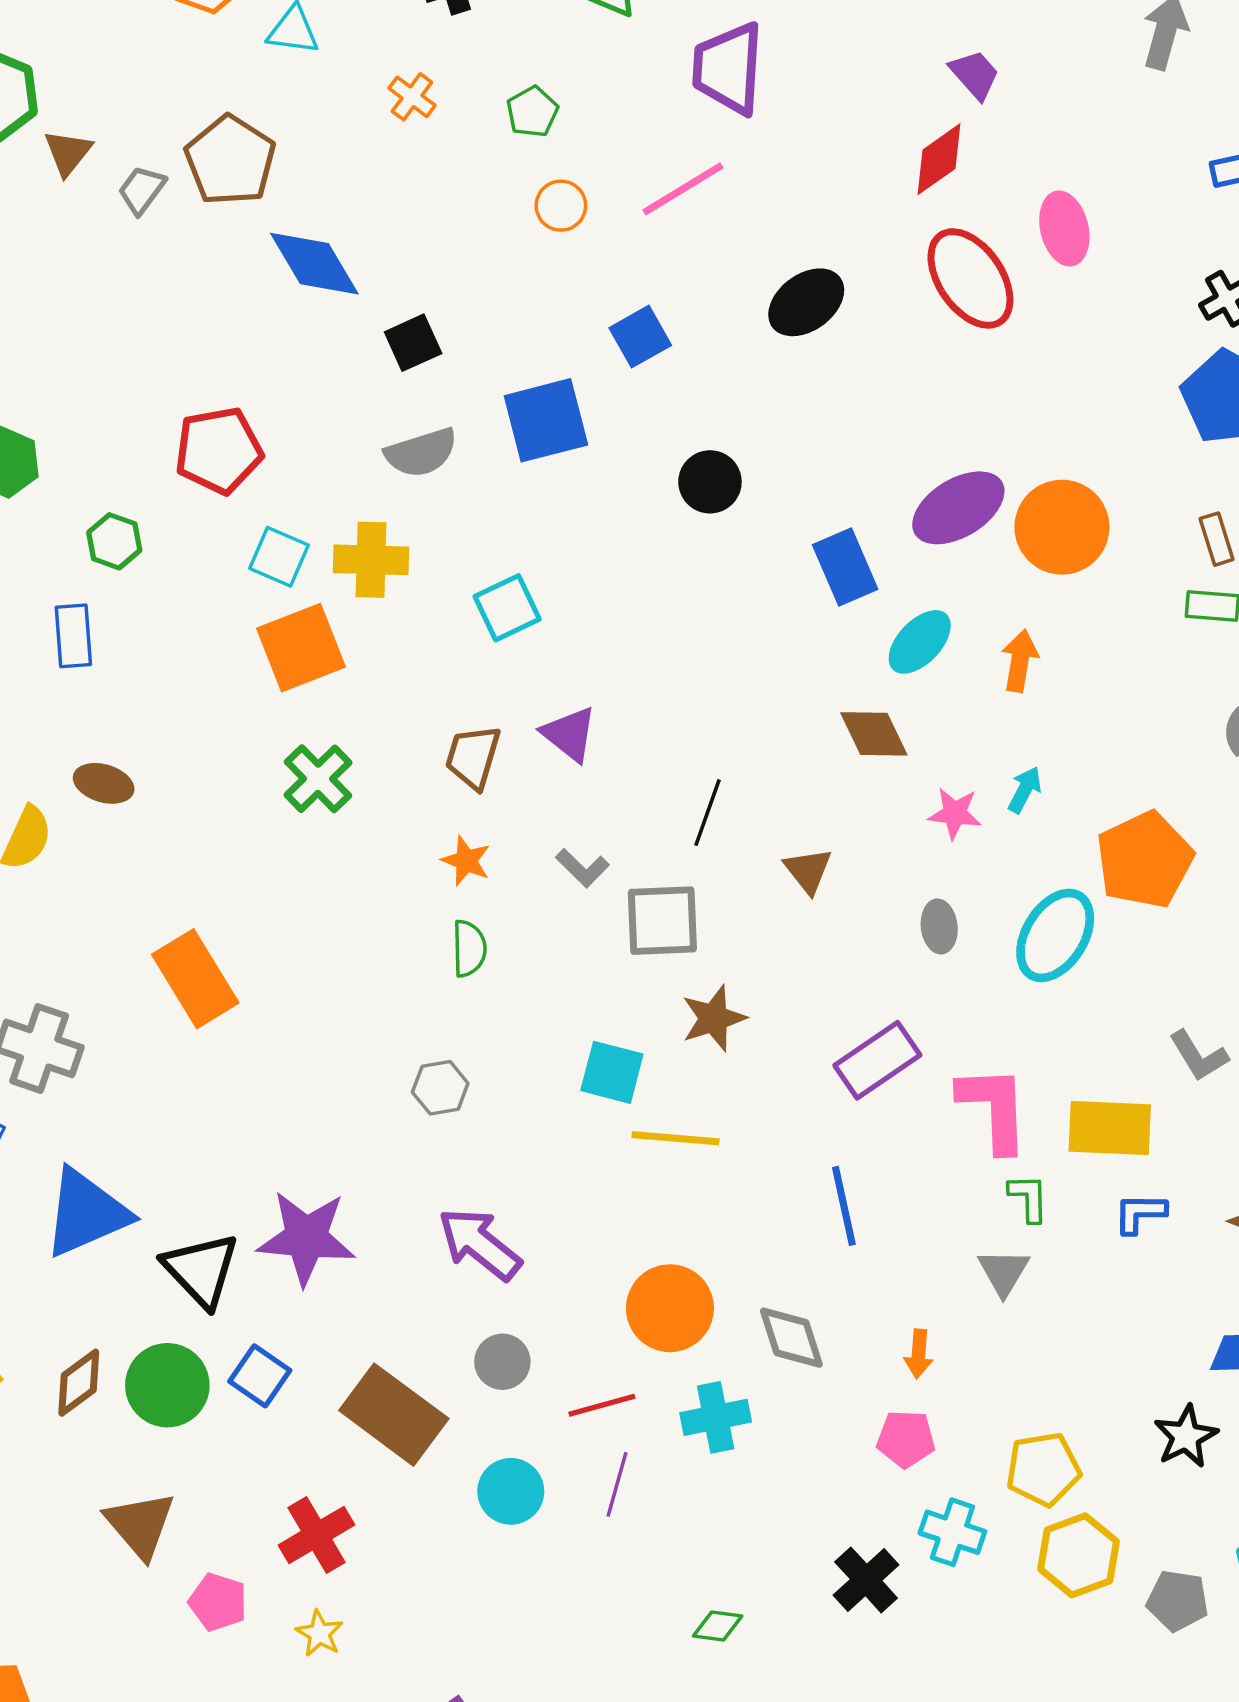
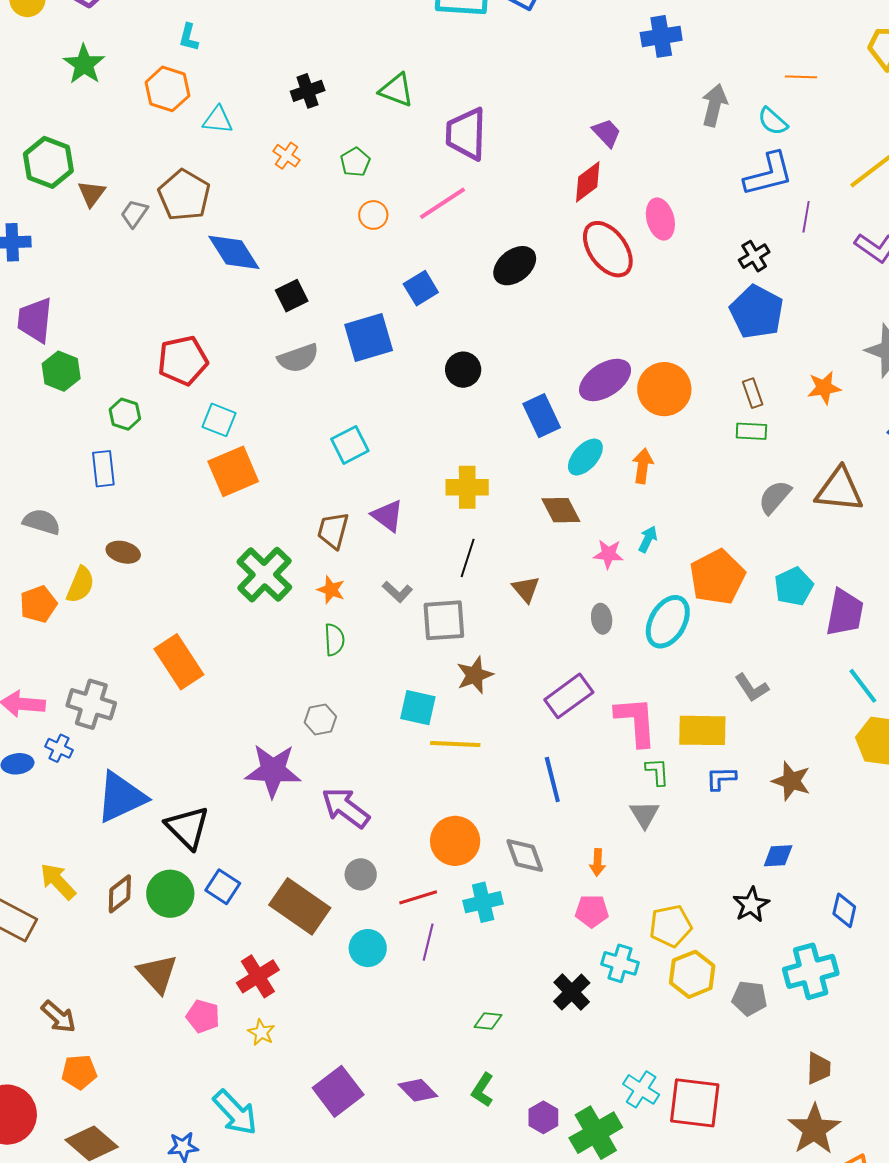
yellow cross: (371, 560) -> (467, 487), moved
green cross: (318, 779) -> (264, 575), moved, size x1.4
purple star: (306, 1238) -> (273, 771), moved

